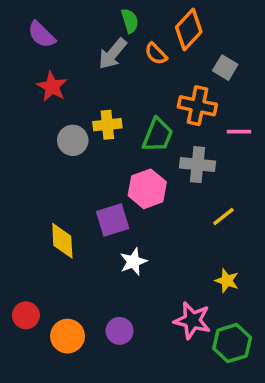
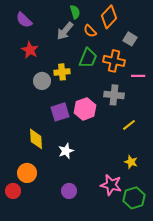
green trapezoid: (158, 135) -> (88, 58), moved
purple square: (113, 220) -> (60, 112), moved
white star: (133, 262) -> (66, 151), moved
red circle: (26, 315) -> (13, 191), moved
orange circle: (68, 336) -> (27, 173), moved

